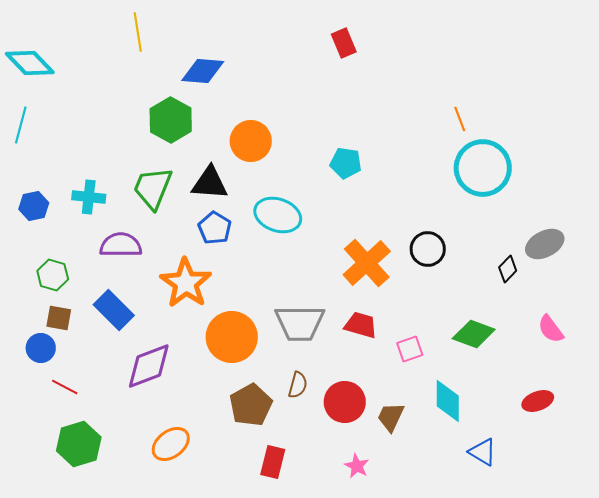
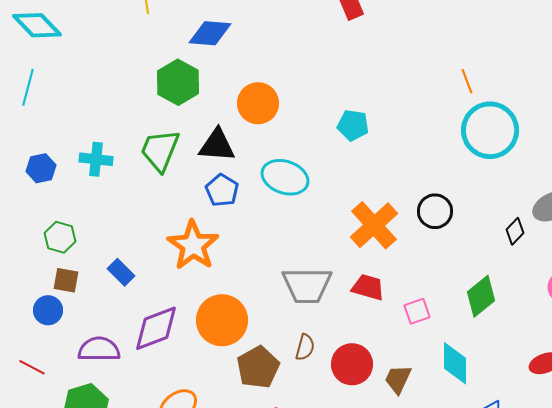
purple semicircle: (121, 245) -> (99, 349), moved
blue rectangle: (114, 310) -> (121, 272), size x0.7
green diamond: (474, 334) -> (481, 296), turned -60
orange circle: (232, 337) -> (222, 320), moved
red line: (65, 387) -> (32, 367), moved

